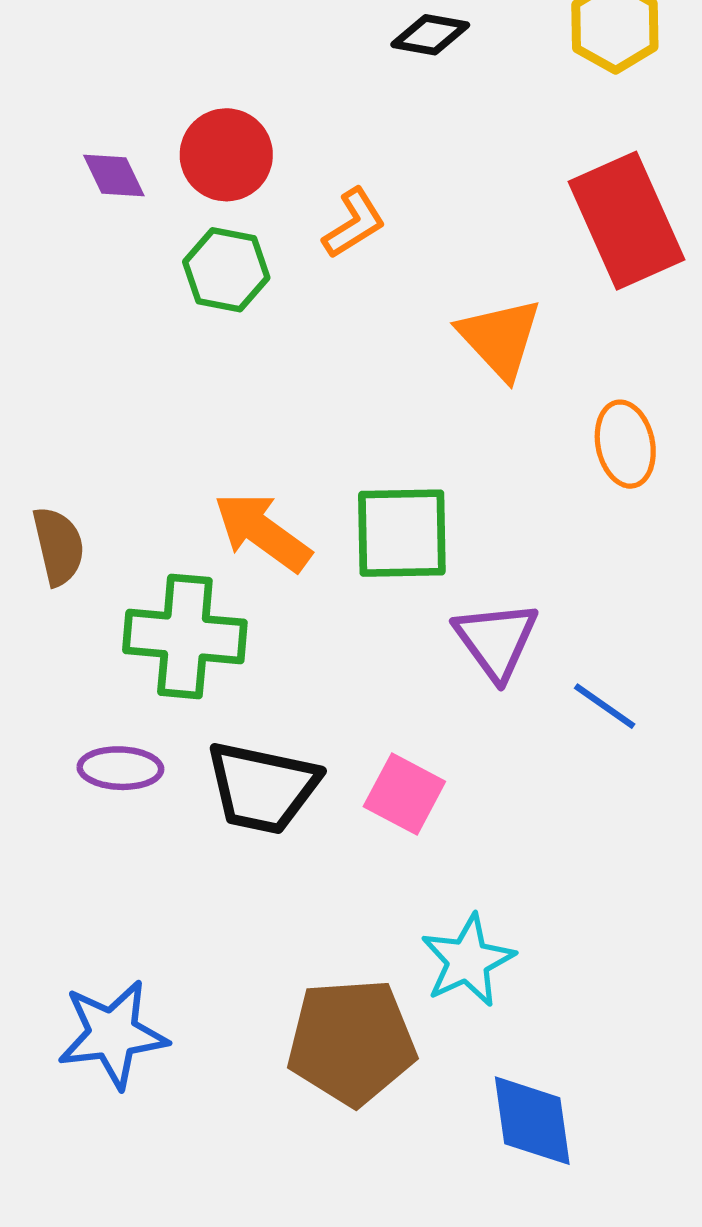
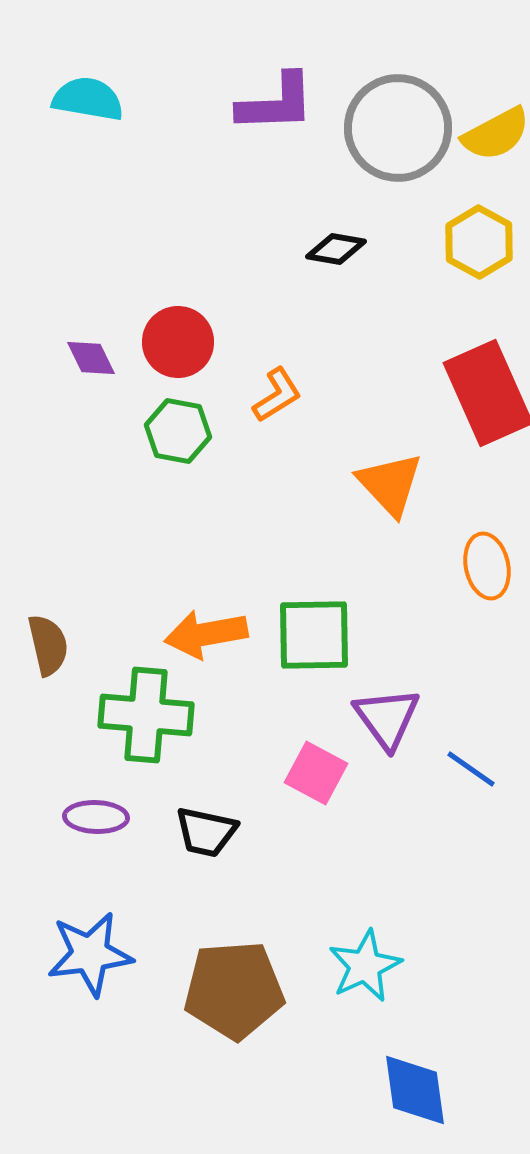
orange arrow: (262, 532) -> (206, 634), turned -46
black trapezoid: (262, 788) -> (206, 832), size x0.7
pink square: (404, 794) -> (316, 773), moved
blue star: (113, 1034) -> (90, 954), moved
brown pentagon: (352, 1042) -> (234, 990), moved

